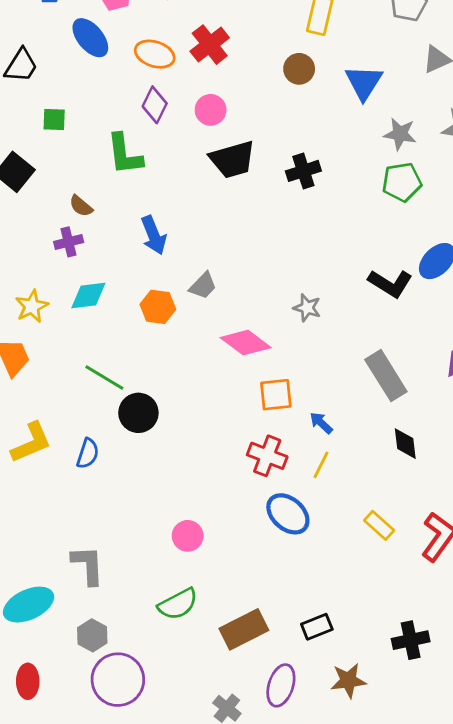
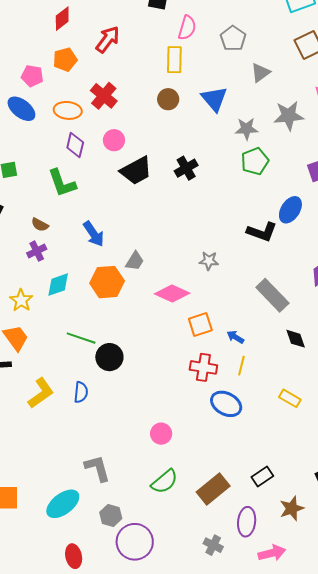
orange hexagon: (158, 307) -> (107, 282), size x1.4

